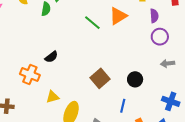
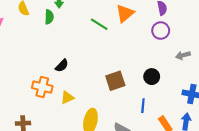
purple circle: (160, 37) -> (161, 31), moved
brown square: (100, 78) -> (115, 81), turned 30
yellow triangle: (53, 97) -> (67, 98), moved

